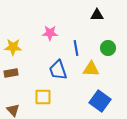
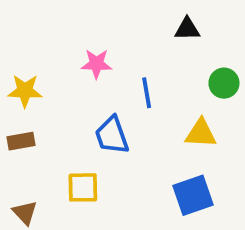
green circle: (108, 48) -> (224, 83), moved
yellow triangle: (91, 69) -> (201, 133), moved
blue square: (100, 101) -> (193, 195), turned 35

